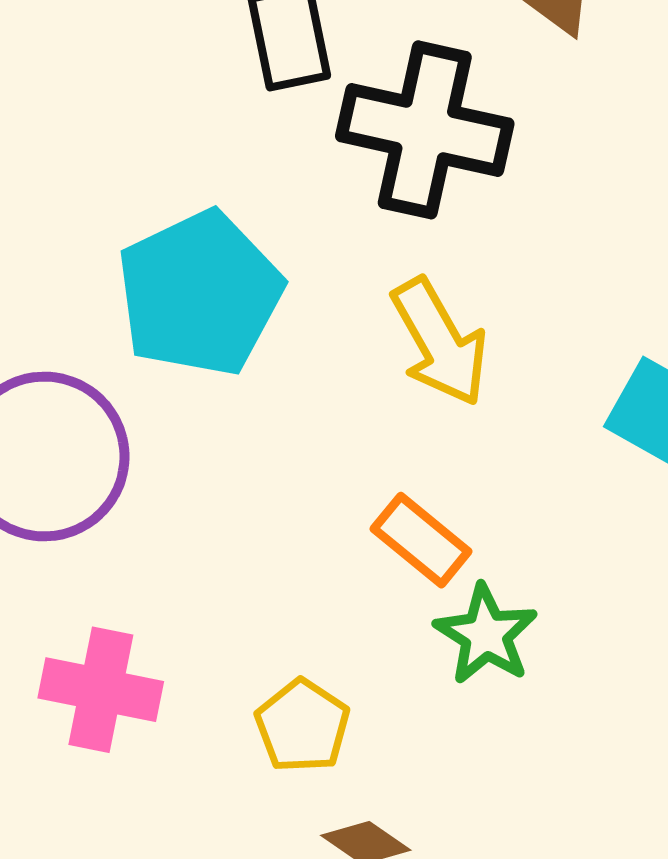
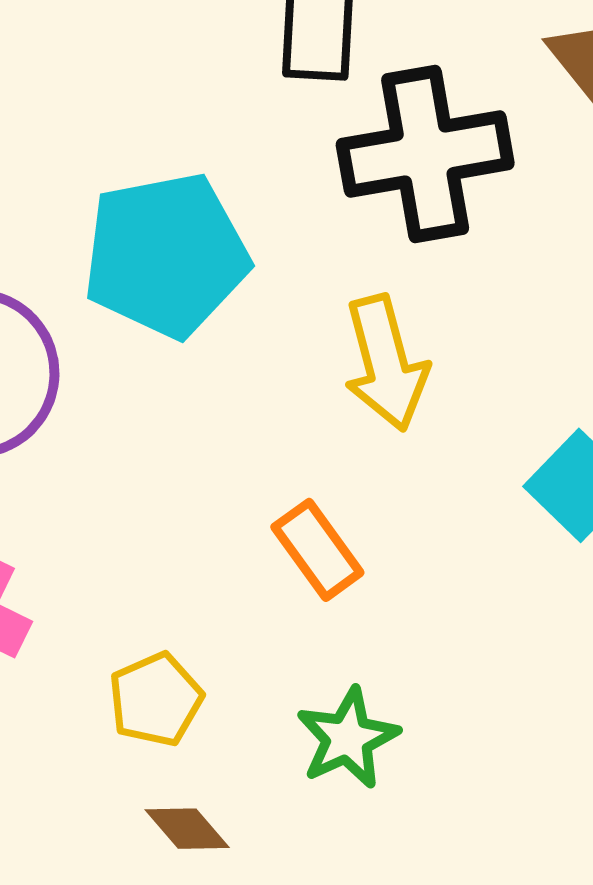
black cross: (425, 130) -> (425, 154), turned -37
green star: (486, 634) -> (348, 738), moved

